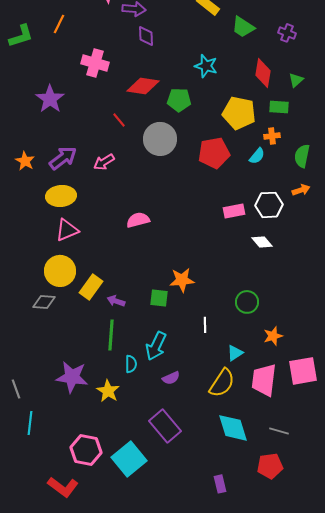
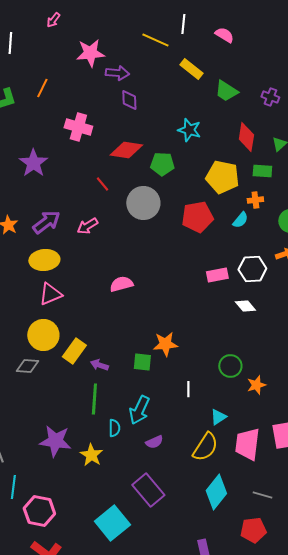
orange star: (273, 336) -> (256, 385), moved
cyan diamond: (233, 428) -> (216, 492), turned 56
pink hexagon: (86, 450) -> (39, 511), moved

